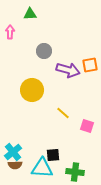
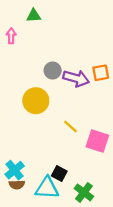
gray circle: (44, 51) -> (53, 70), moved
pink square: (87, 126) -> (97, 141), size x1.5
black square: (53, 155) -> (59, 173), turned 32
green cross: (75, 172) -> (84, 192), turned 30

